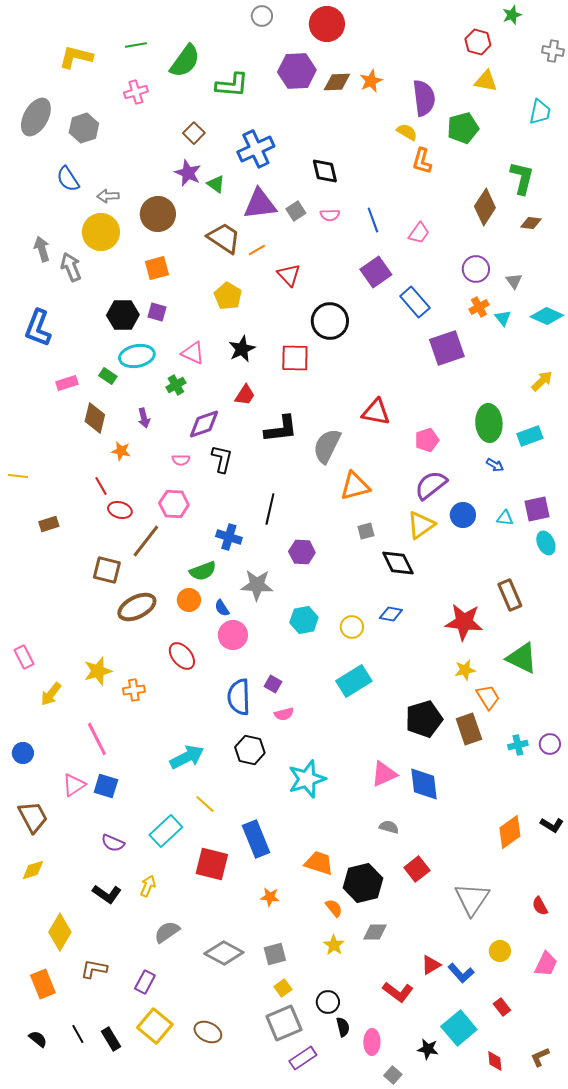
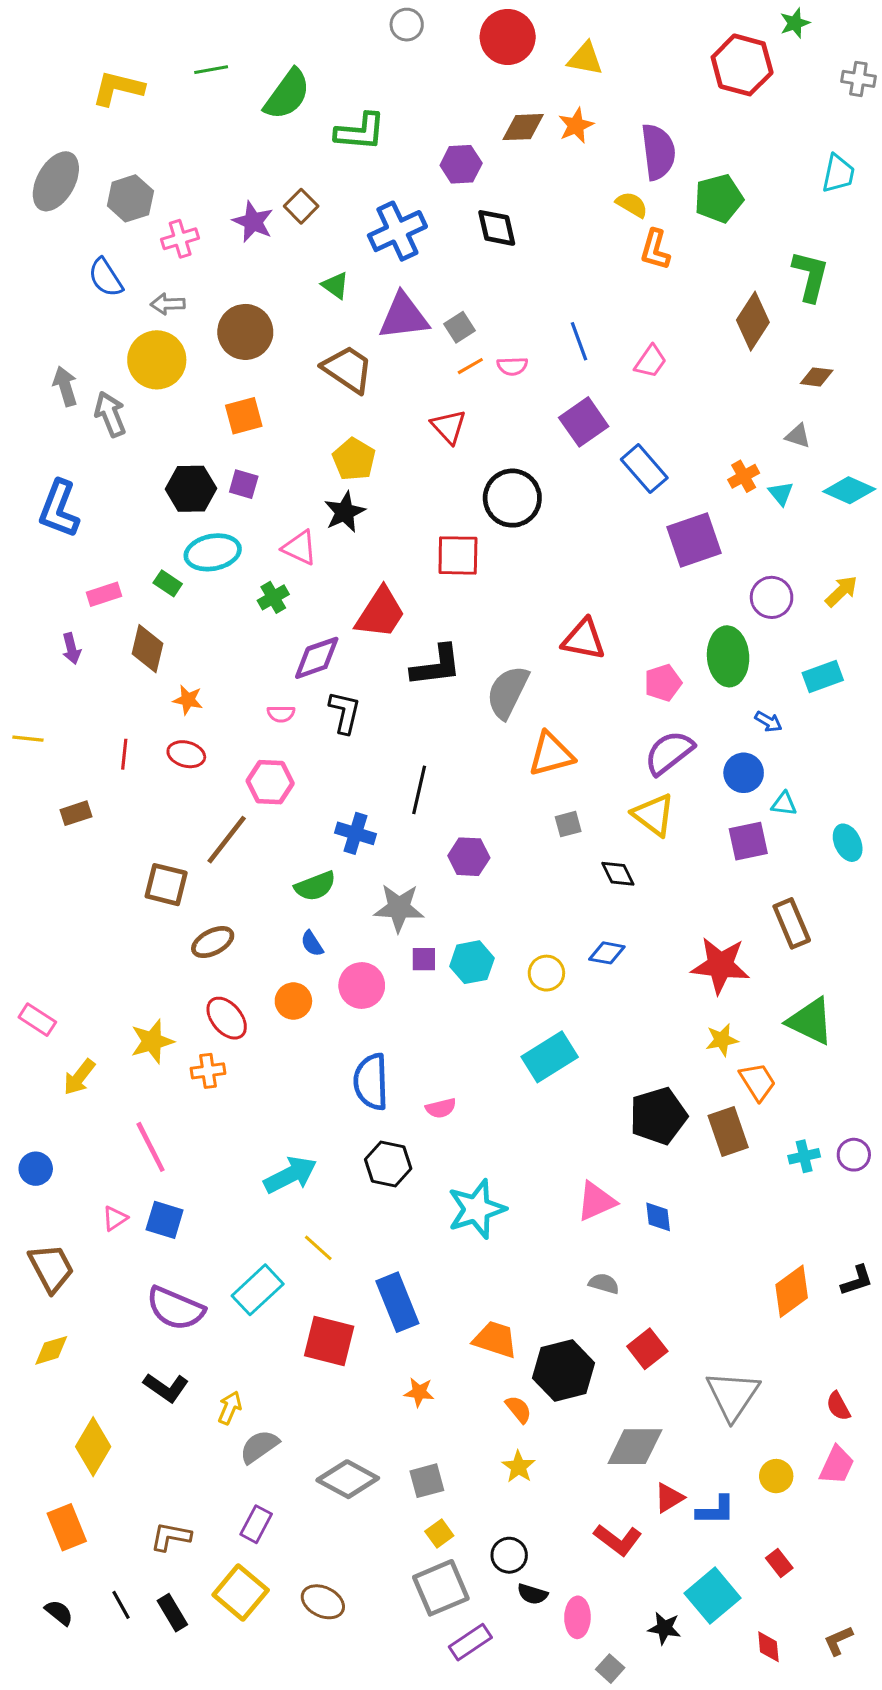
red hexagon: (478, 42) -> (742, 65), size x1.5
purple hexagon: (297, 71) -> (461, 164), moved, size x0.7
yellow triangle: (486, 81) -> (585, 59), moved
pink cross: (136, 92) -> (180, 239), moved
black diamond: (325, 171) -> (497, 228), moved
purple star: (188, 173) -> (253, 222), moved
pink semicircle: (330, 215) -> (512, 366), moved
brown diamond: (531, 223) -> (817, 377), moved
orange line: (257, 250) -> (470, 366), moved
purple circle: (476, 269) -> (772, 597), moved
gray triangle: (514, 281) -> (798, 436), turned -36
black star: (242, 349) -> (345, 512), moved
red trapezoid: (245, 395) -> (380, 613), size x1.6
purple arrow: (144, 418) -> (71, 649), moved
green ellipse: (489, 423) -> (728, 656), moved
red line: (101, 486) -> (124, 754), moved, turned 36
purple square: (537, 509) -> (748, 841), moved
red ellipse: (120, 510) -> (186, 754), moved
blue circle: (463, 515) -> (744, 773), moved
yellow triangle: (421, 525) -> (654, 815), turned -48
black diamond: (398, 563) -> (618, 874), size x0.7
orange circle: (189, 600) -> (293, 1001), moved
brown ellipse: (137, 607) -> (213, 942), size x0.7
blue semicircle: (222, 608) -> (312, 944), moved
red ellipse: (182, 656) -> (227, 1018), moved
pink rectangle: (24, 657) -> (37, 1020), turned -30
purple square: (273, 684) -> (424, 959), moved, turned -30
blue diamond: (424, 784) -> (658, 1217), size x0.6
pink triangle: (74, 785) -> (115, 1218), size x0.7
black L-shape: (552, 825) -> (857, 1280), turned -50
purple semicircle: (113, 843) -> (175, 1308), size x1.6
yellow arrow: (148, 886) -> (230, 1408), moved
gray diamond: (375, 932) -> (635, 1447), moved, size x1.5
pink trapezoid: (546, 964) -> (837, 1465), moved
brown L-shape: (94, 969) -> (171, 1537), moved
blue L-shape: (461, 973) -> (716, 1510), turned -48
purple rectangle: (145, 982) -> (256, 1524), moved
black semicircle: (343, 1027) -> (532, 1594), turned 120

